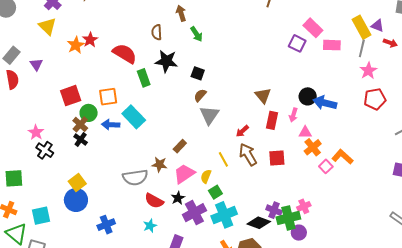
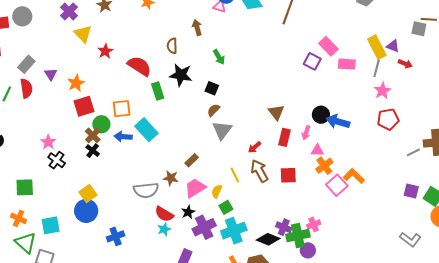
yellow triangle: (47, 26) -> (83, 34), moved
green arrow: (197, 34) -> (219, 57), moved
orange star: (76, 45) -> (76, 83), moved
pink square: (326, 166) -> (337, 185), size x1.5
cyan star: (150, 226) -> (164, 229), moved

